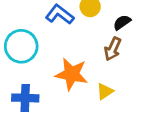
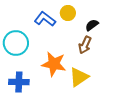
yellow triangle: (105, 91) -> (79, 77), size x1.5

